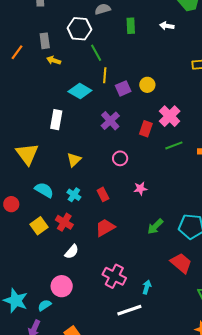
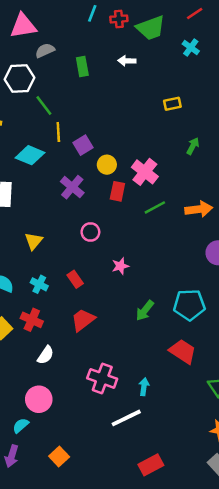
yellow circle: (147, 85) -> (107, 165), moved

